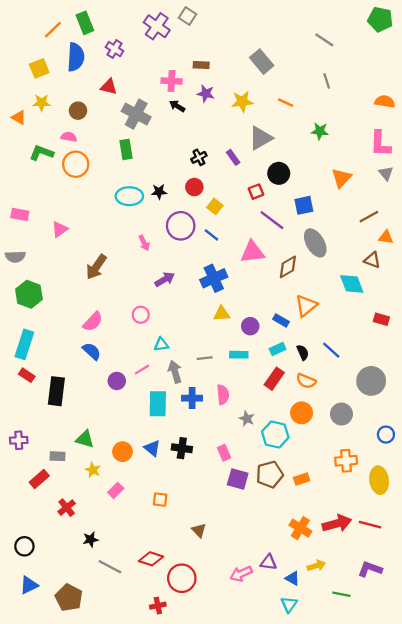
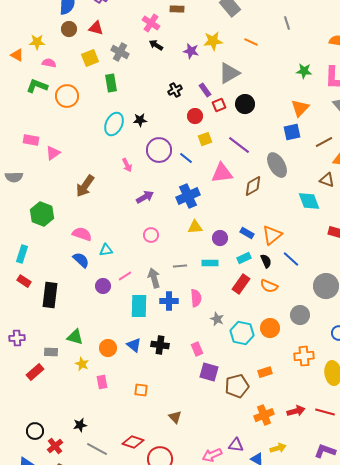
yellow square: (39, 68) -> (90, 58), moved
pink cross: (172, 81) -> (151, 23), turned 30
purple star: (206, 94) -> (191, 51), moved
brown circle: (78, 111) -> (69, 29), moved
gray cross: (136, 114) -> (120, 52), size x0.7
green star: (320, 131) -> (304, 71), moved
pink semicircle: (69, 137) -> (49, 63), moved
red circle: (194, 187) -> (195, 116), moved
red square: (256, 192) -> (219, 105), moved
cyan ellipse: (129, 196) -> (114, 124), turned -65
blue square: (304, 205) -> (292, 132), moved
yellow square: (215, 206) -> (205, 139), moved, turned 32
pink rectangle: (20, 214) -> (31, 140), moved
green hexagon: (29, 294) -> (42, 214), moved
orange triangle: (306, 306) -> (272, 235), moved
pink circle: (141, 315) -> (151, 235), moved
pink semicircle: (93, 322) -> (82, 234), turned -114
cyan rectangle: (24, 344) -> (22, 254), size x0.7
cyan triangle: (161, 344) -> (106, 250), moved
orange circle: (302, 413) -> (270, 328), moved
brown pentagon: (270, 474) -> (237, 386), moved
pink rectangle: (116, 490) -> (102, 382), turned -56
red cross: (67, 508) -> (55, 446), moved
red arrow: (337, 523) -> (296, 411), size x0.7
orange cross: (300, 528) -> (264, 415), turned 36
black circle: (24, 546) -> (35, 431), moved

